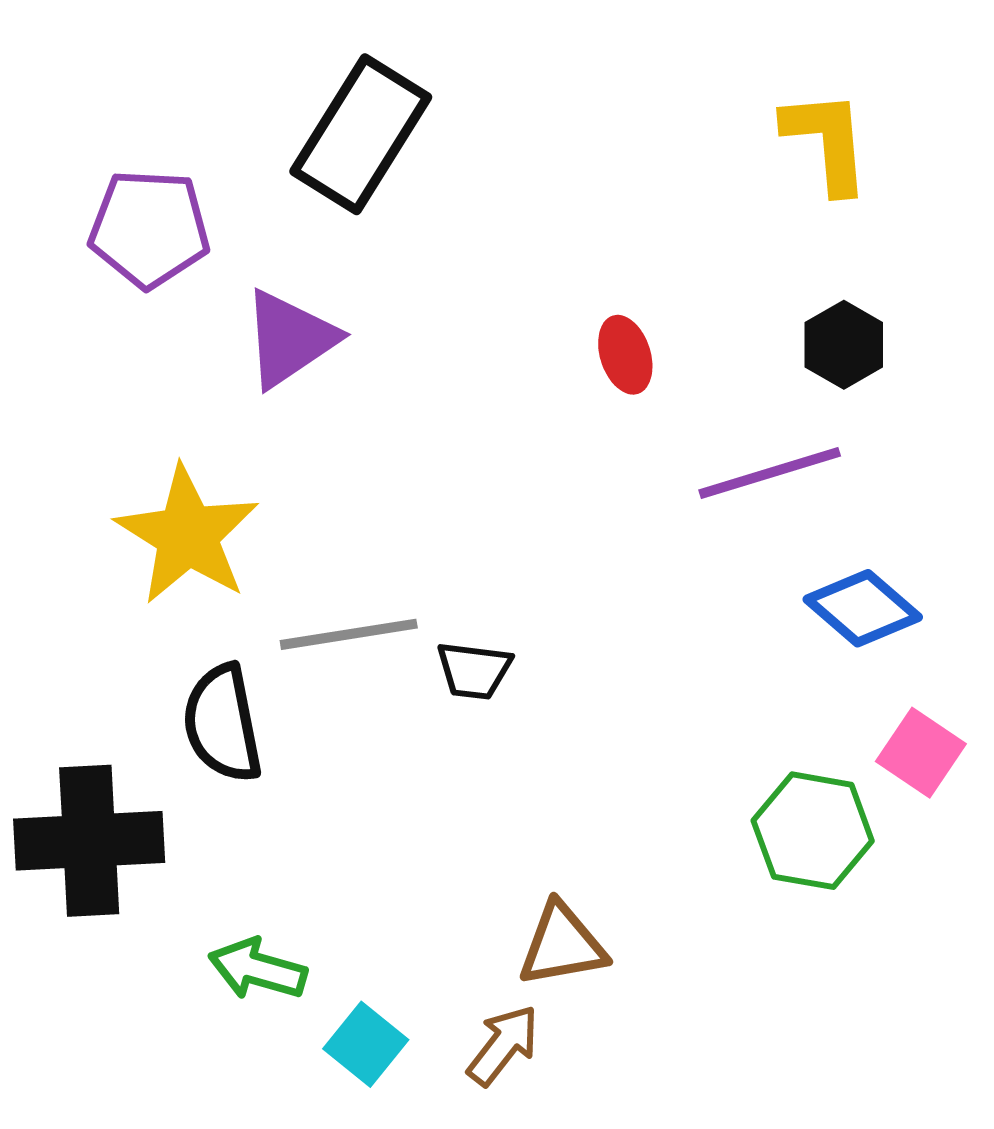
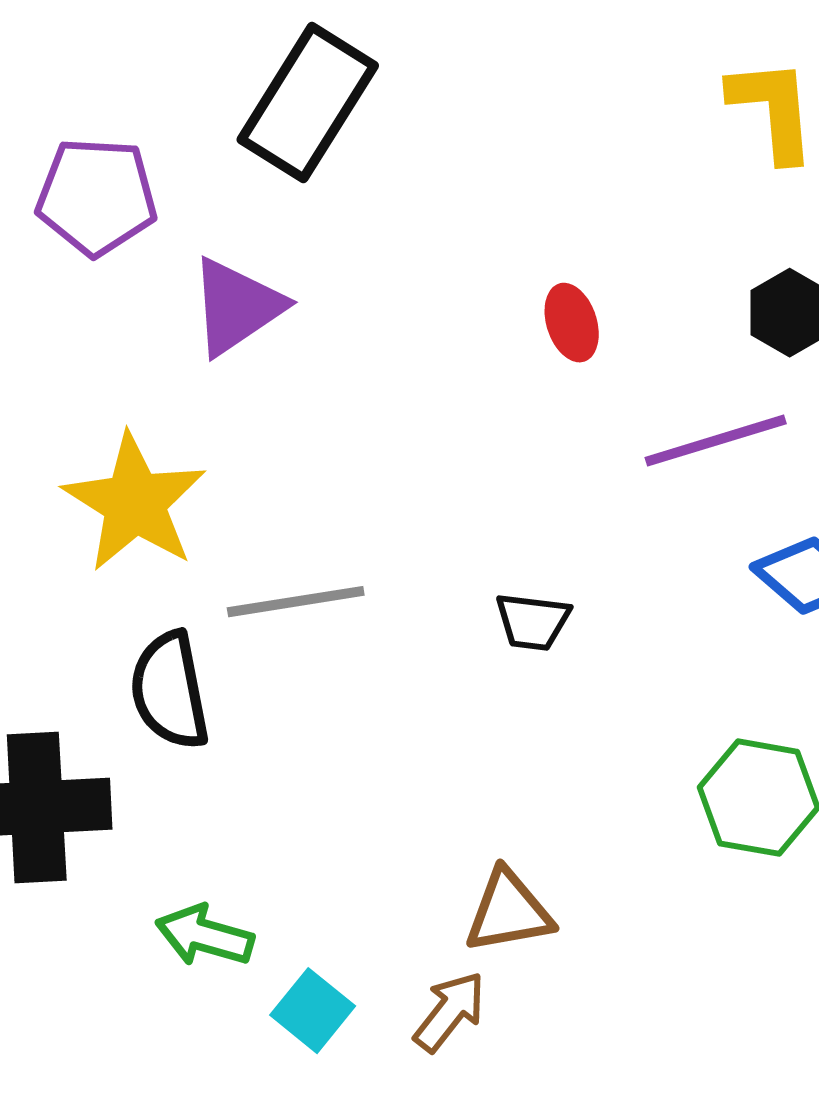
black trapezoid: (474, 670) -> (533, 622), moved

